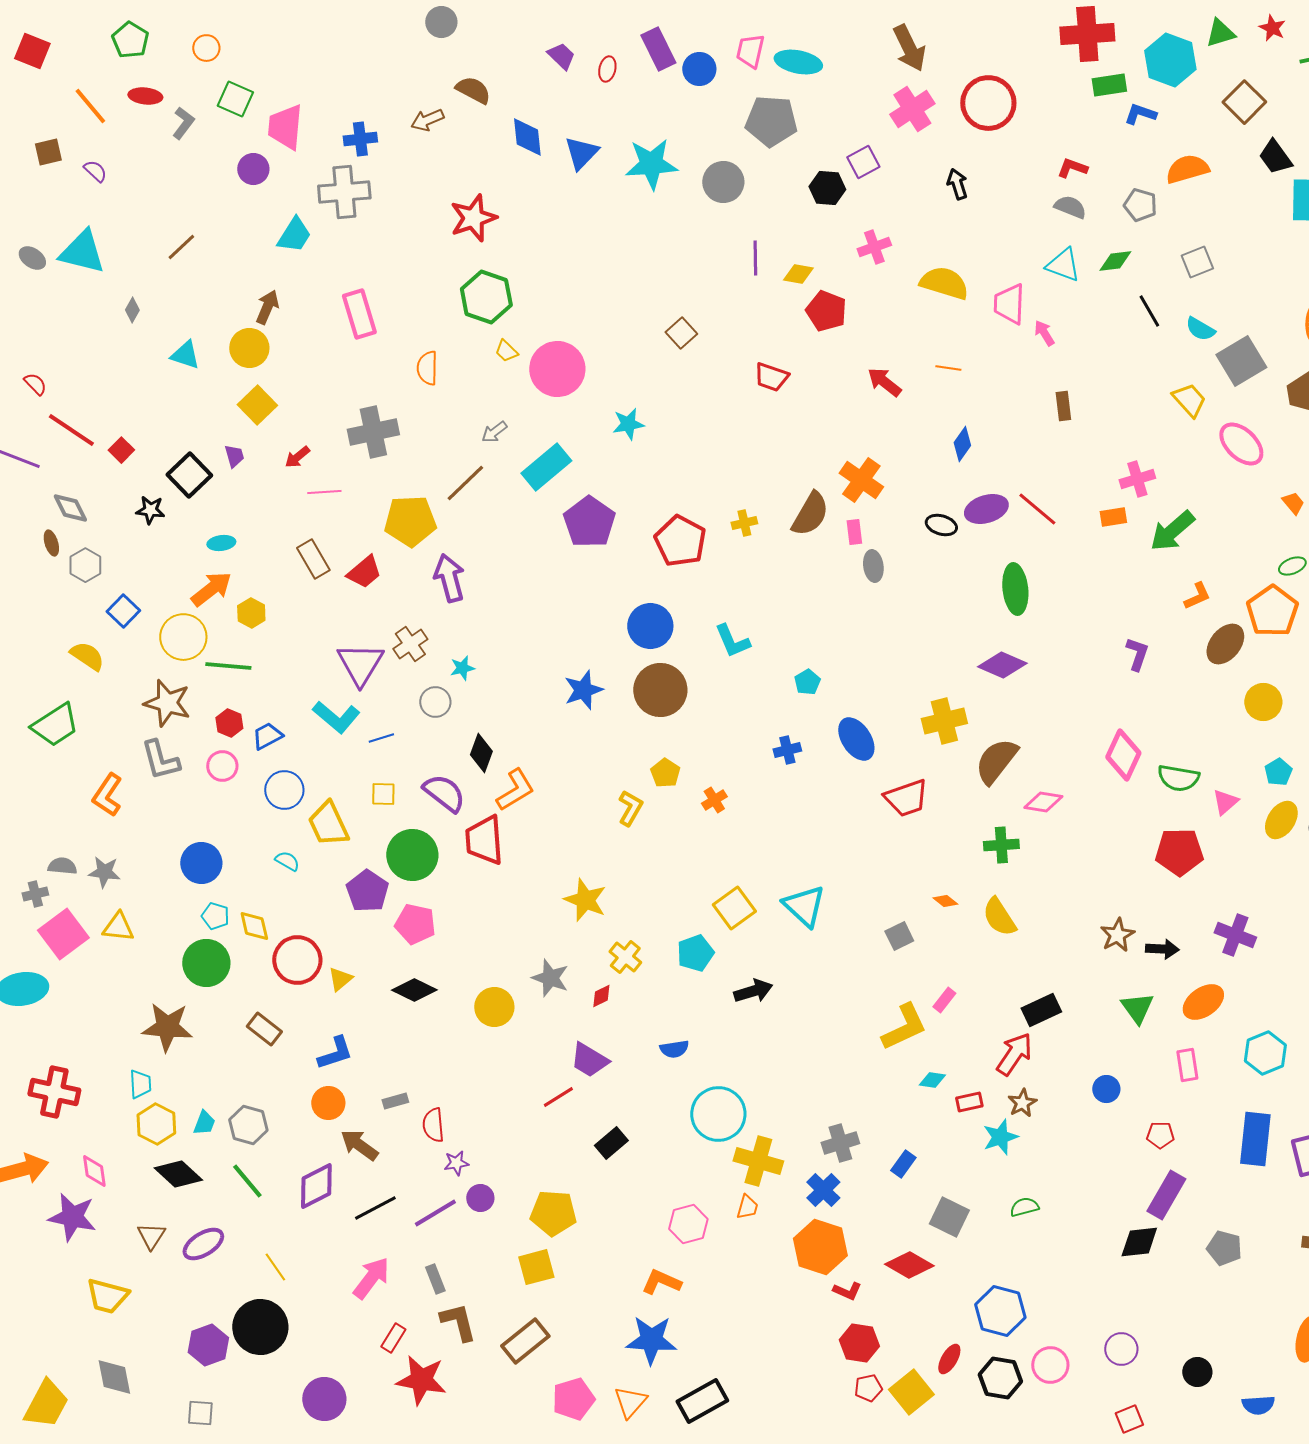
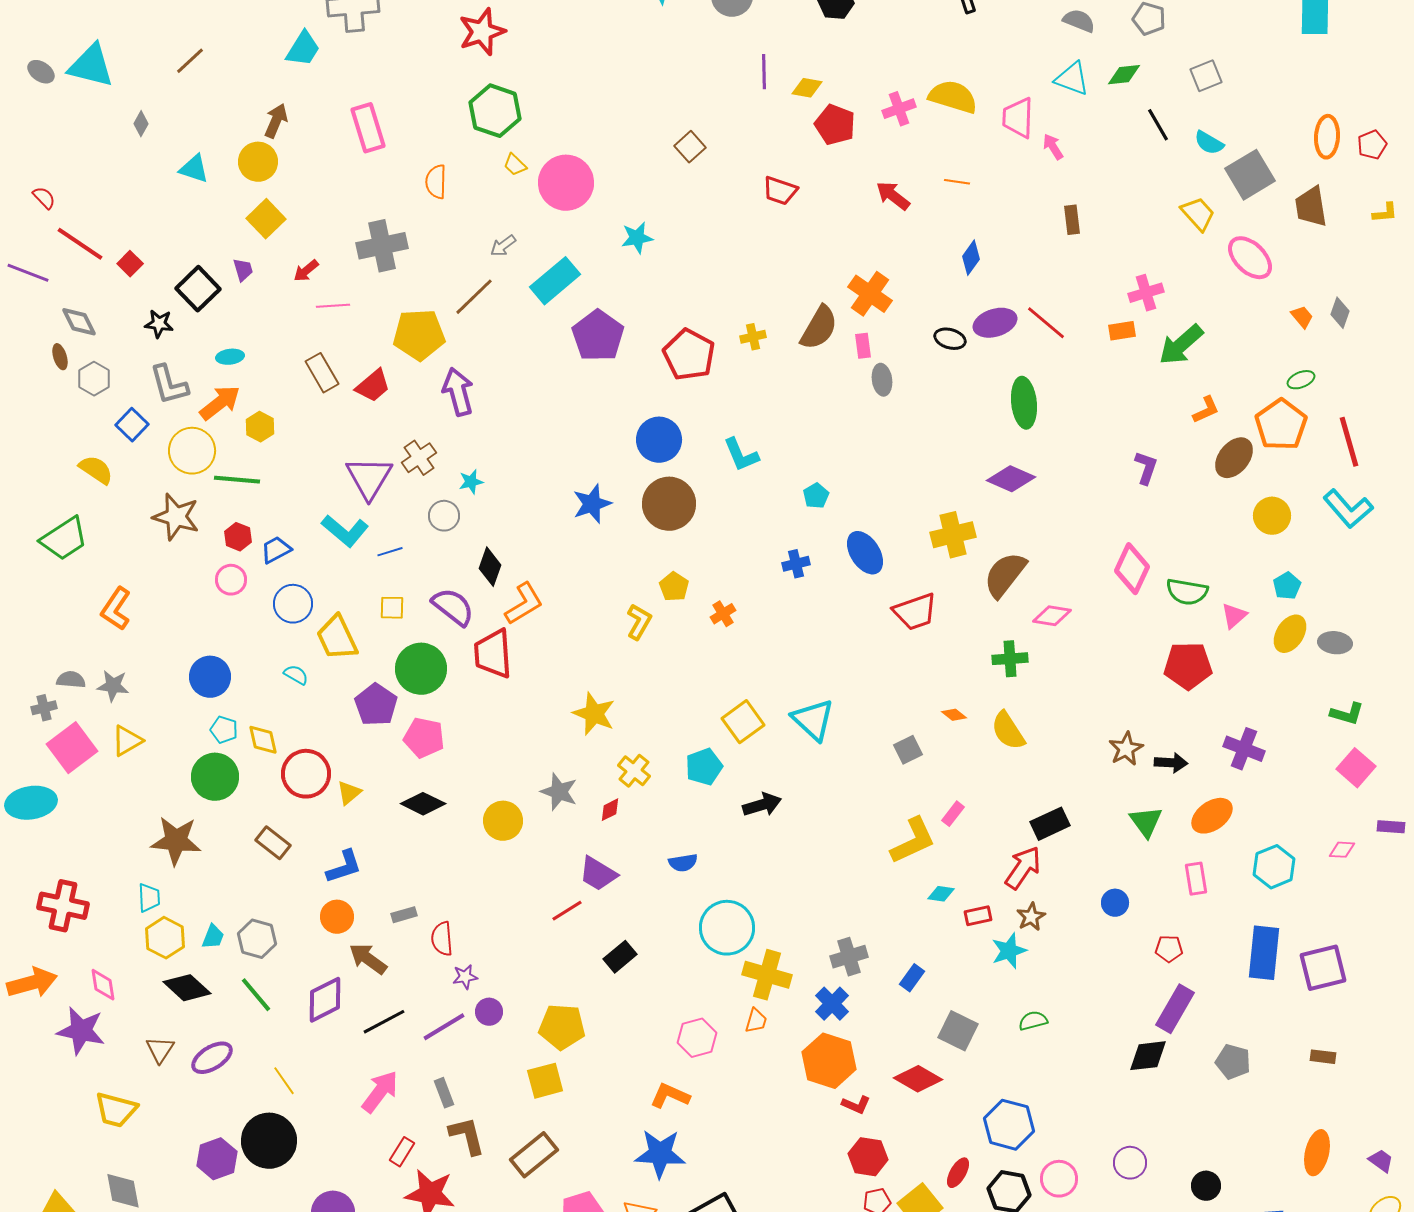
pink cross: (874, 247) -> (899, 109), moved
gray L-shape: (160, 760) -> (169, 385), moved
yellow triangle: (118, 927) -> (127, 741), turned -36

